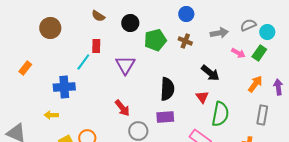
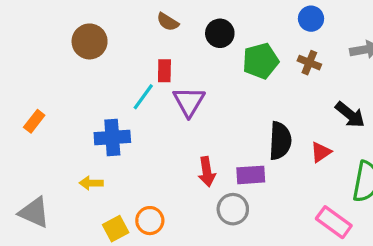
purple triangle: (125, 65) -> (189, 102), moved
orange rectangle: (25, 68) -> (34, 121), moved
red triangle: (202, 97) -> (321, 152), moved, turned 32
red arrow: (122, 108) -> (207, 172), turned 30
purple rectangle: (165, 117) -> (251, 175), moved

